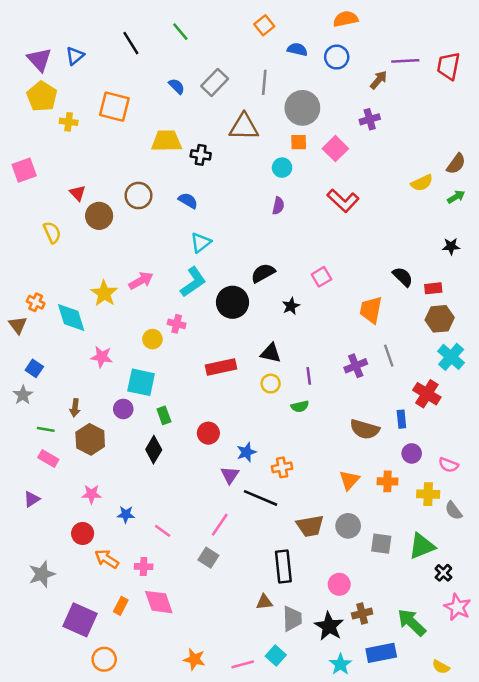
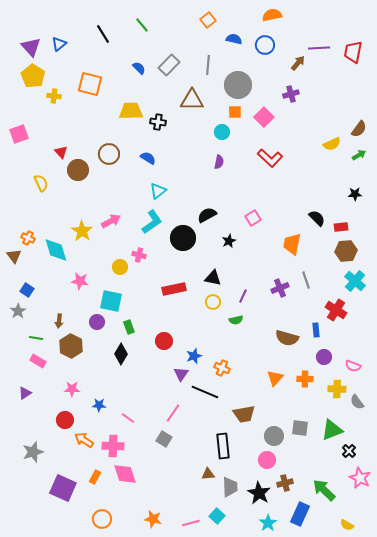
purple line: (309, 376) -> (243, 296), turned 32
orange cross: (282, 467) -> (222, 368), turned 35
gray circle: (348, 526) -> (274, 436), moved
pink cross: (144, 567) -> (113, 446), size x1.5
blue rectangle: (381, 653) -> (300, 514), turned -55
orange circle: (104, 659) -> (102, 519), moved

